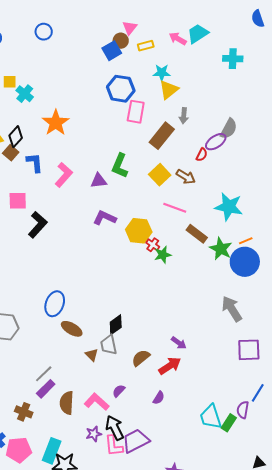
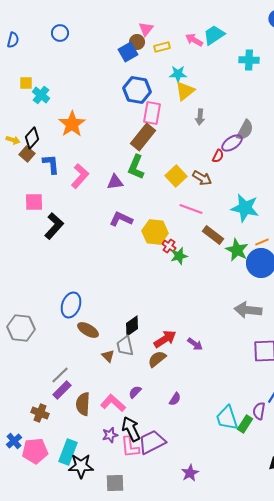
brown rectangle: (162, 136) -> (143, 137), moved
gray arrow: (232, 309) -> (248, 310), turned -52
red arrow: (170, 366) -> (165, 339), moved

